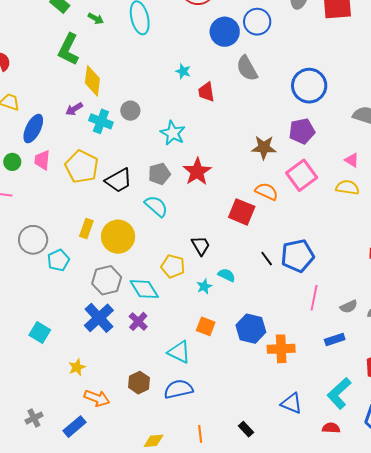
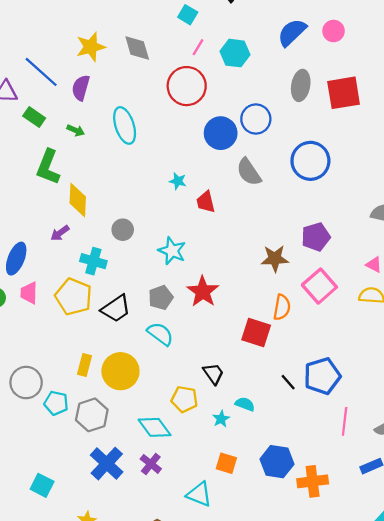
blue circle: (309, 86) -> (310, 161), moved
cyan cross: (101, 121) -> (93, 261), moved
orange semicircle: (267, 191) -> (282, 307), turned 80
cyan pentagon: (58, 260) -> (56, 403), turned -30
gray hexagon: (107, 280) -> (92, 415), moved

